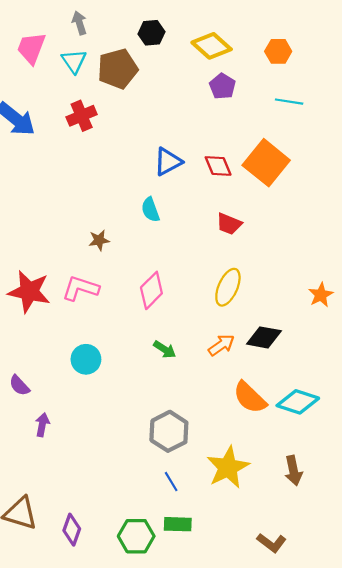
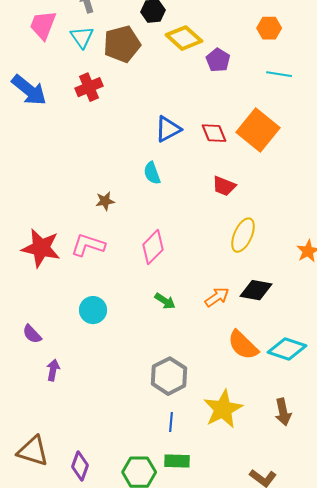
yellow diamond: (212, 46) -> (184, 38), moved
yellow ellipse: (228, 287) -> (243, 235), moved
blue line: (171, 482) -> (171, 422), turned 36

